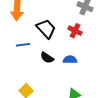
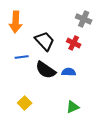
black semicircle: (47, 58) -> (46, 70), size x1.5

